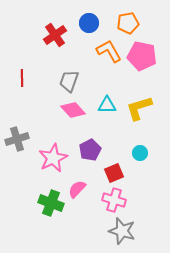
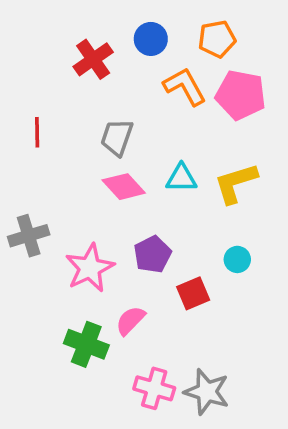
pink cross: (114, 200) -> (154, 388), moved

